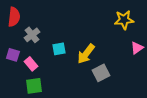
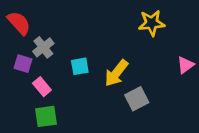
red semicircle: (14, 17) -> (19, 23), turned -48
yellow star: (124, 20) -> (152, 23), moved
purple square: (13, 55) -> (23, 64), moved

